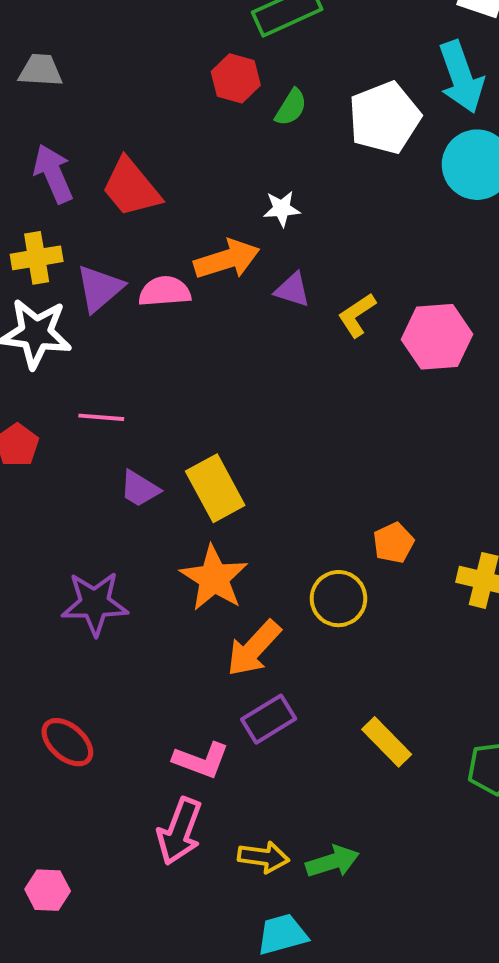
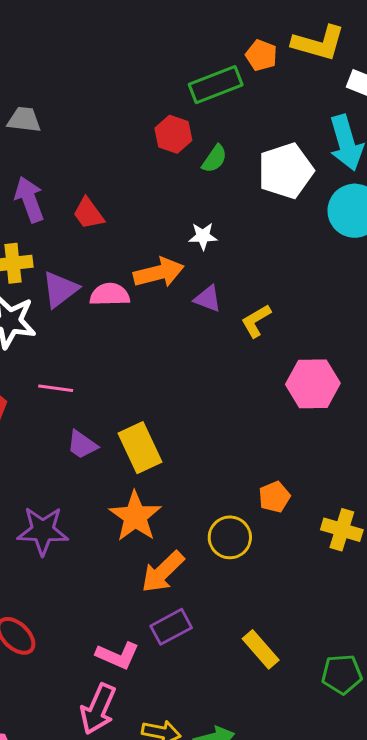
red trapezoid: (131, 188) -> (88, 213), size x0.7
pink hexagon: (437, 337) -> (313, 384), moved

